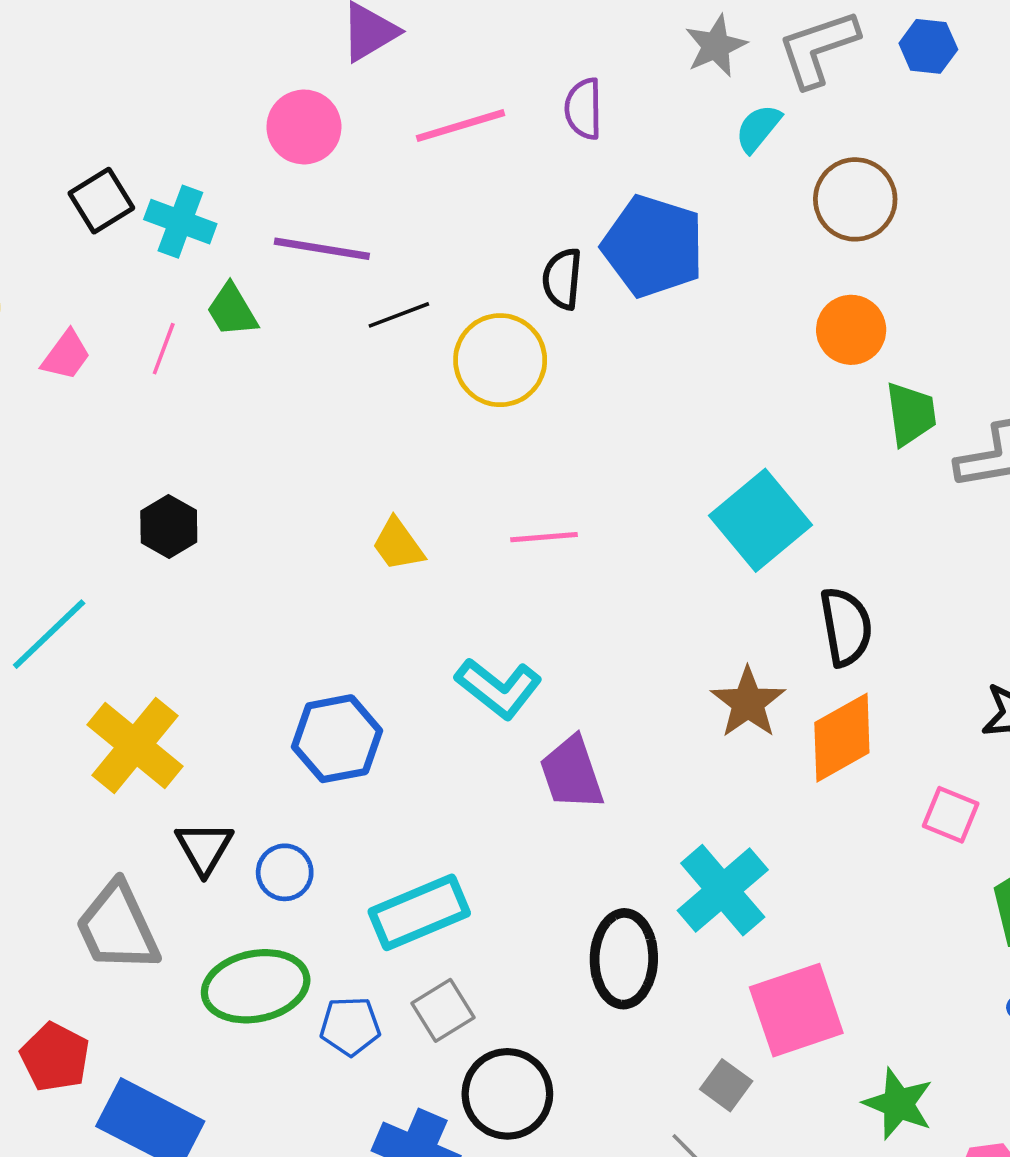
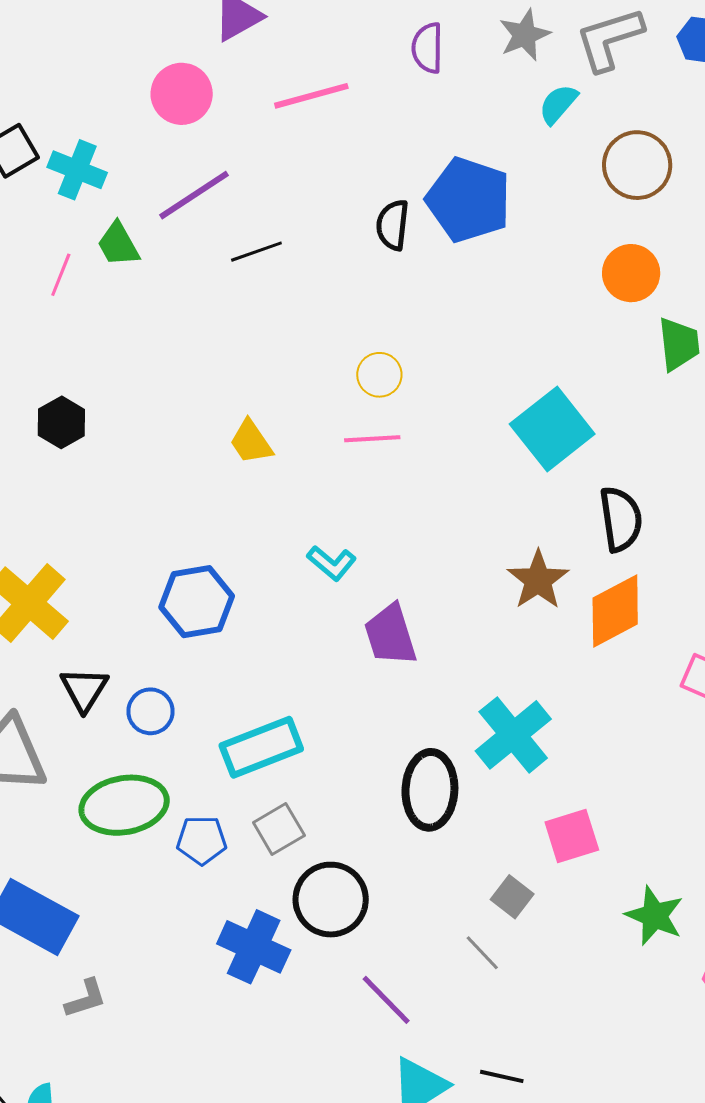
purple semicircle: (584, 109) -> (427, 48), moved
purple line: (322, 249) -> (194, 195), turned -44
yellow circle: (500, 360) -> (379, 375), moved, size x0.6
cyan L-shape: (499, 688) -> (332, 563), size x0.7
pink square: (796, 1010) -> (572, 836), size x0.7

